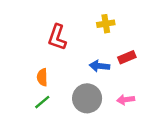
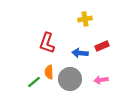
red L-shape: (57, 37) -> (47, 43), moved
orange semicircle: (42, 77) -> (49, 72), moved

